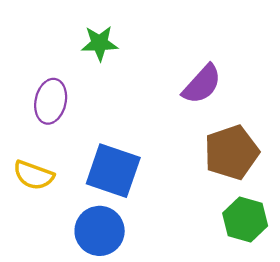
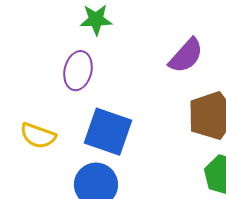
purple ellipse: (51, 101) -> (78, 71), moved

